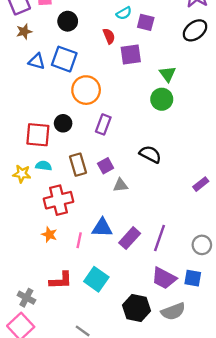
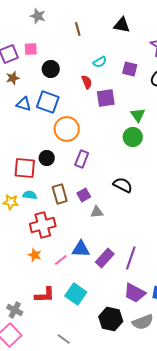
purple square: (146, 22) -> (130, 69), moved
pink line: (79, 240) -> (61, 260), turned 40

